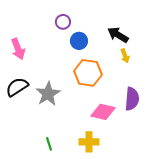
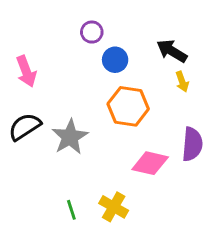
yellow cross: (89, 142) -> (114, 207), moved, turned 30

